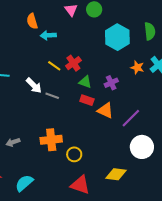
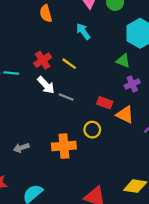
cyan arrow: (48, 35) -> (83, 31), moved, turned 56
red cross: (73, 63) -> (43, 60), moved
green triangle: (85, 82) -> (123, 61), moved
yellow circle: (74, 154) -> (92, 130), moved

